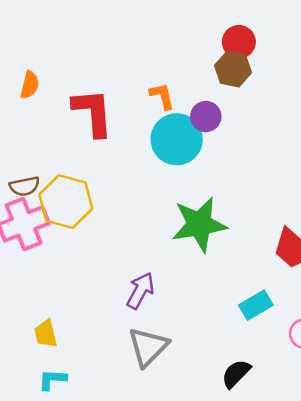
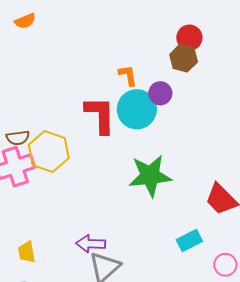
orange semicircle: (30, 85) -> (25, 21), moved, turned 50
red L-shape: (93, 112) -> (100, 115), moved
purple arrow: (140, 291) -> (91, 244), moved, turned -120

